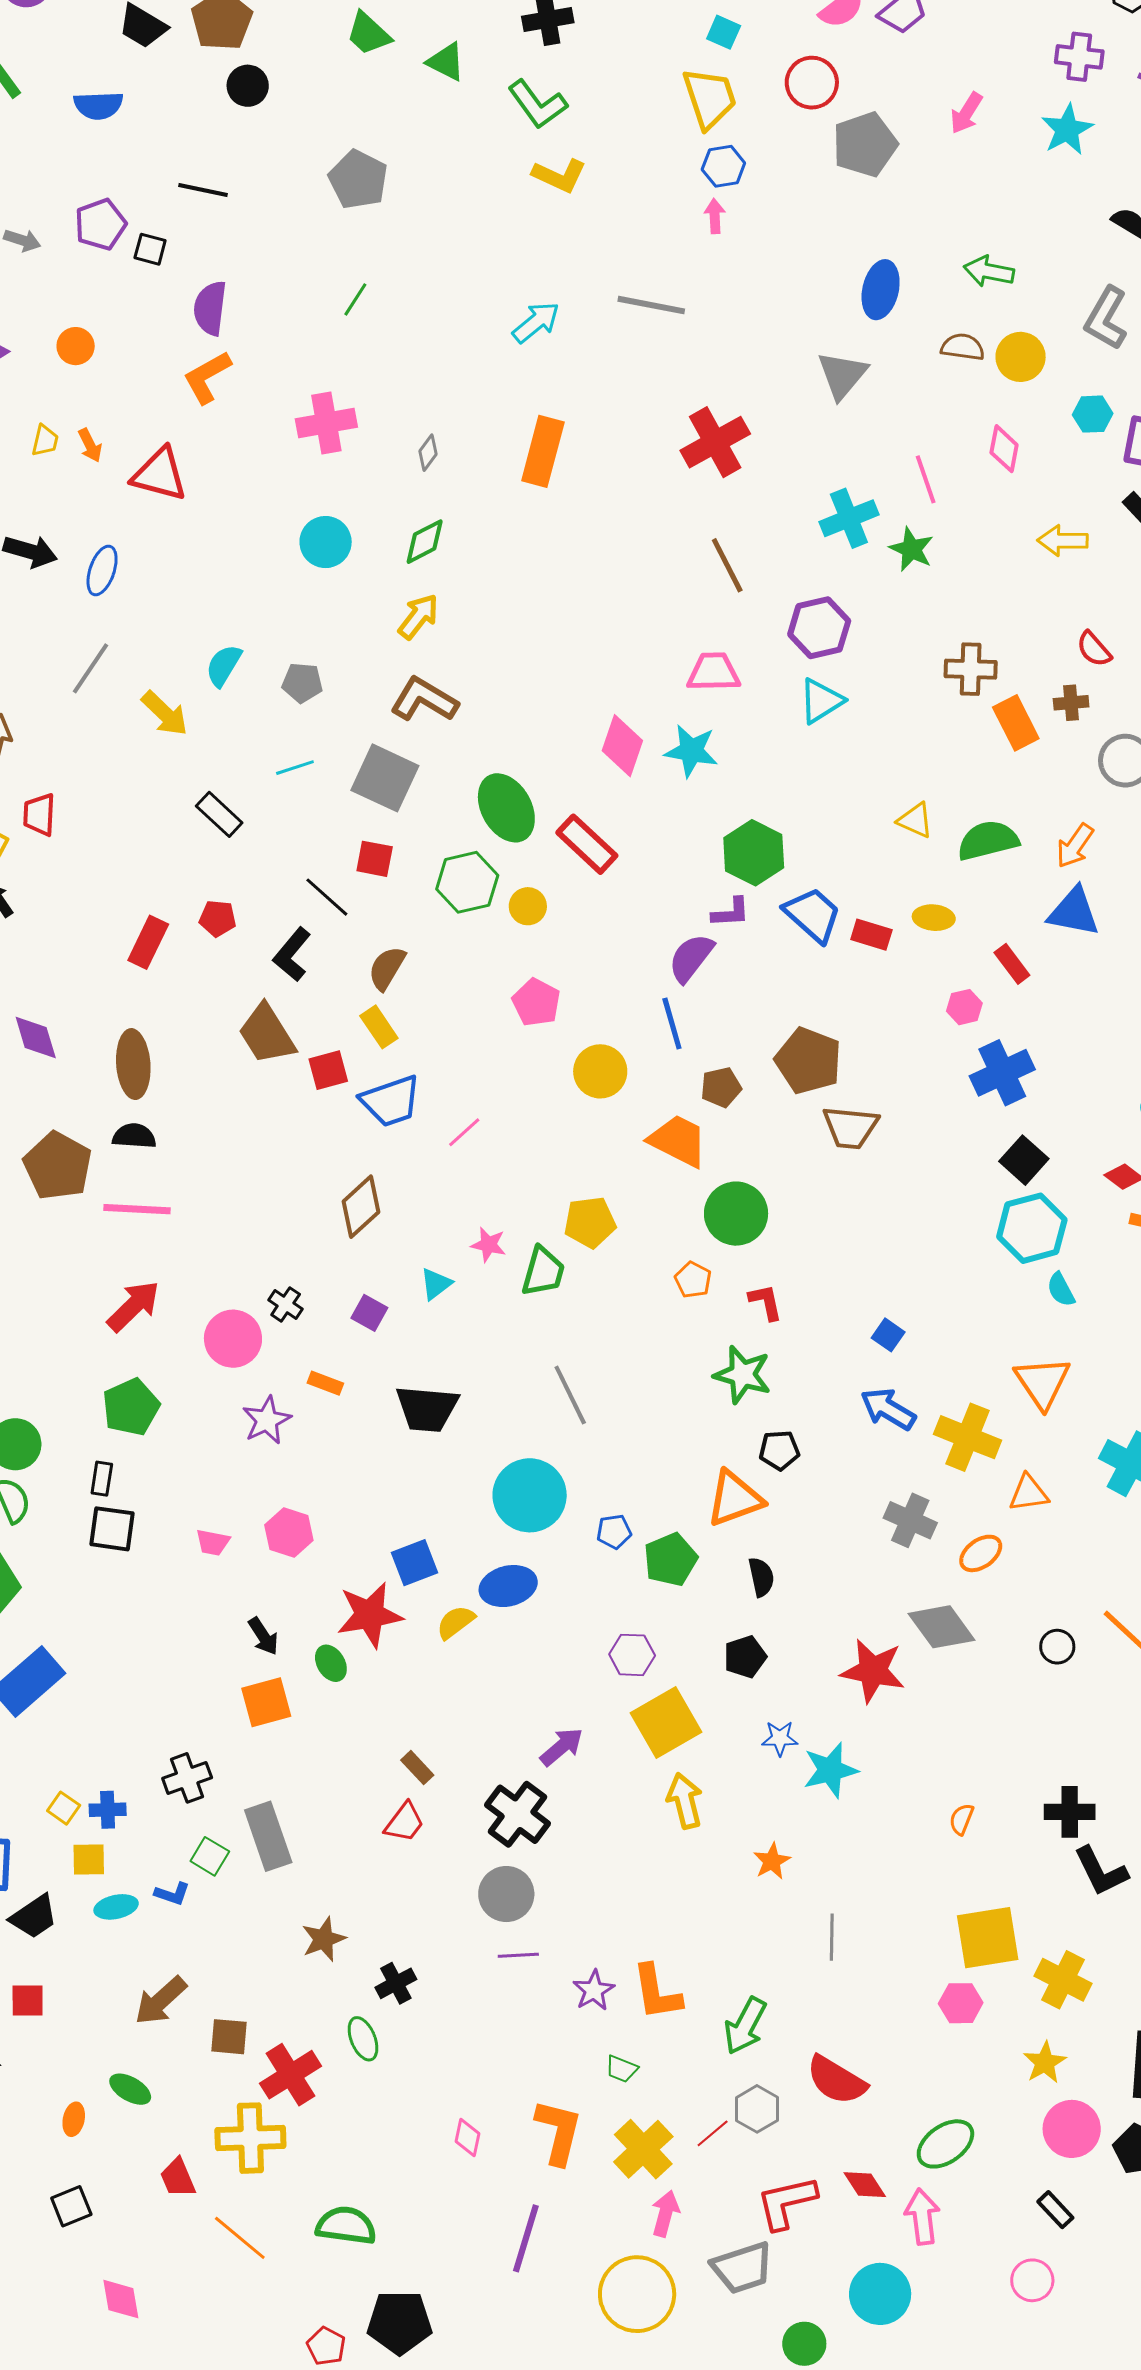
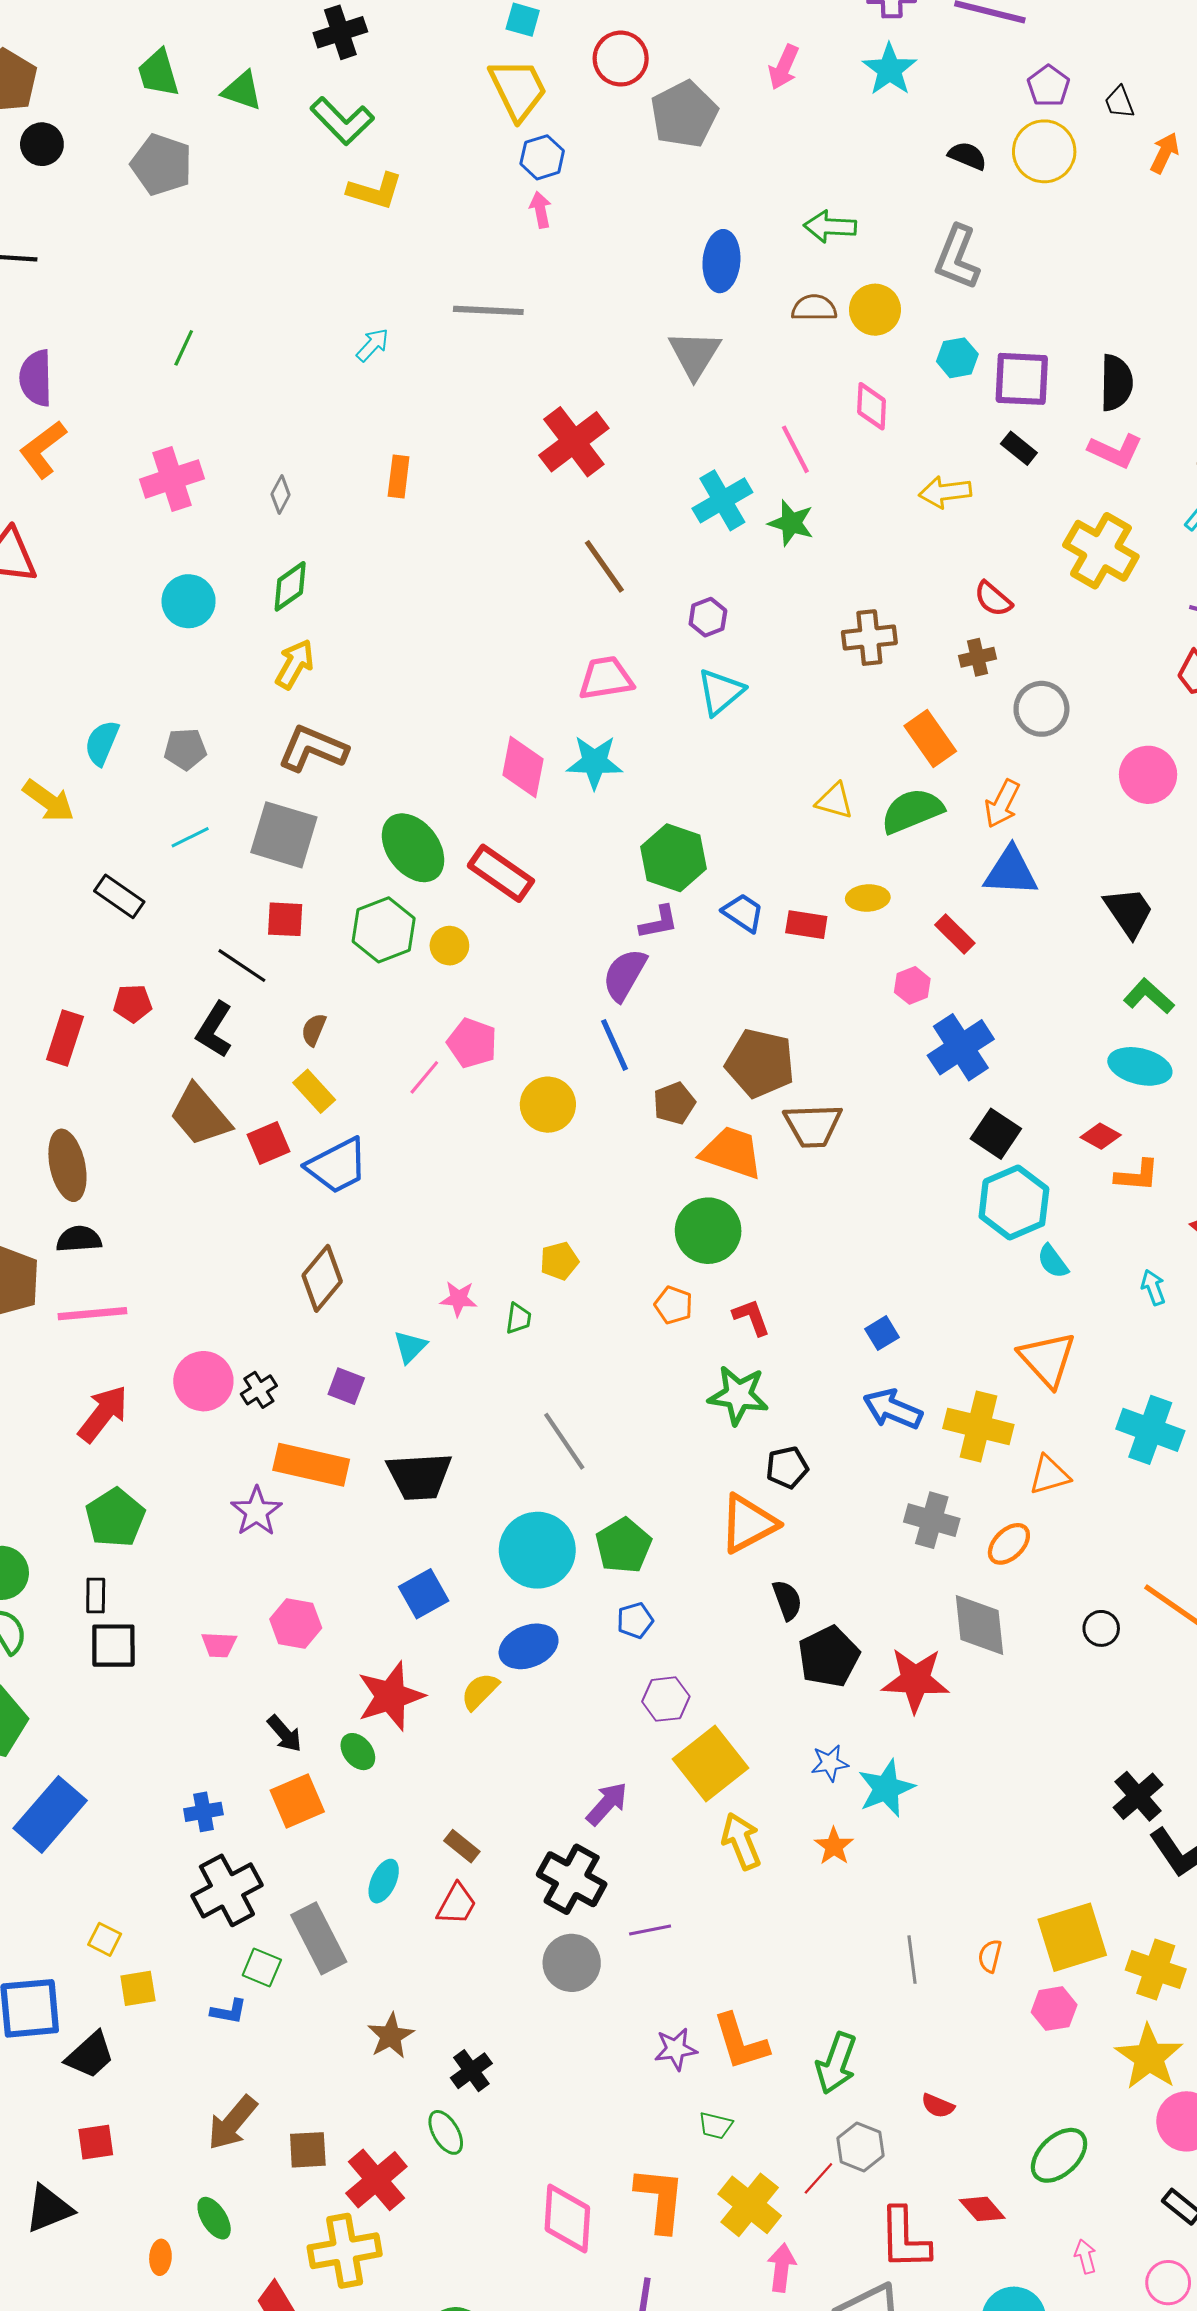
green trapezoid: (369, 34) -> (158, 73), turned 39
gray pentagon: (358, 179) -> (162, 165), moved
cyan arrow: (536, 322) -> (372, 345), size x0.7
orange rectangle: (543, 451) -> (399, 476), size x0.6
purple hexagon: (819, 628) -> (708, 617), size x0.6
orange rectangle: (1016, 723) -> (930, 739), moved
blue trapezoid: (813, 915) -> (743, 913), size x0.7
brown semicircle: (387, 968) -> (314, 1030), size x0.7
pink line: (464, 1132) -> (424, 1077), moved
orange trapezoid: (678, 1141) -> (732, 1152), moved
yellow pentagon: (590, 1222) -> (559, 1261), size x0.7
green trapezoid: (543, 1272) -> (518, 1318), size x0.6
black cross: (286, 1304) -> (259, 1390), turned 32
blue square: (888, 1335) -> (882, 1333), turned 32
pink circle: (233, 1339) -> (203, 1381), moved
orange rectangle: (325, 1383) -> (311, 1465), size x2.0
blue pentagon: (614, 1532) -> (635, 1620), moved
green pentagon: (671, 1560) -> (623, 1546), moved
blue square: (415, 1563) -> (424, 1594), moved
gray diamond: (942, 1627) -> (979, 1625), turned 38
black pentagon: (745, 1657) -> (829, 1657), moved, size x1.4
black cross: (187, 1778) -> (227, 1890), size x1.4
blue cross: (108, 1810) -> (203, 1812), moved
black cross: (1070, 1812) -> (1138, 1796), turned -33
orange semicircle: (962, 1819) -> (990, 1956), moved
orange star: (772, 1861) -> (834, 1846), moved
cyan ellipse: (116, 1907) -> (384, 1881), moved, turned -45
purple line: (518, 1955) -> (650, 1930), moved
purple star: (594, 1990) -> (676, 2049), turned 30
yellow star: (1045, 2062) -> (1149, 2057), size x1.5
red semicircle: (836, 2080) -> (938, 2106), size x0.5
green ellipse: (130, 2089) -> (214, 2218), turned 36
pink diamond: (467, 2137) -> (567, 2218), size x1.8
red L-shape: (786, 2202) -> (904, 2239), turned -70
pink arrow: (922, 2217) -> (1085, 2256), moved, size x0.6

